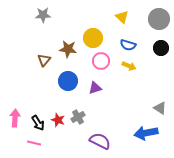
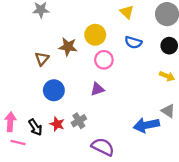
yellow arrow: (129, 66) -> (167, 76), moved
blue circle: (68, 81) -> (54, 90), moved
blue arrow: (146, 133) -> (146, 125), moved
pink line: (34, 143) -> (18, 142), moved

